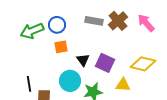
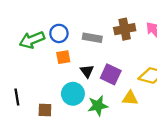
gray rectangle: (94, 21) -> (92, 38), moved
brown cross: (118, 21) -> (125, 29), turned 30
black line: (29, 84) -> (17, 97), moved

